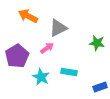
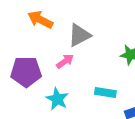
purple pentagon: (17, 56) -> (26, 72), turned 30
cyan rectangle: (69, 72) -> (105, 92), moved

